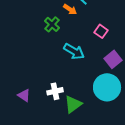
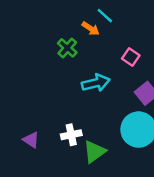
cyan arrow: (74, 51) -> (96, 83), turned -45

